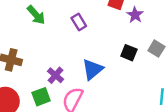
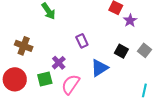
purple rectangle: (79, 22) -> (82, 41), moved
blue triangle: (93, 69) -> (99, 68), moved

